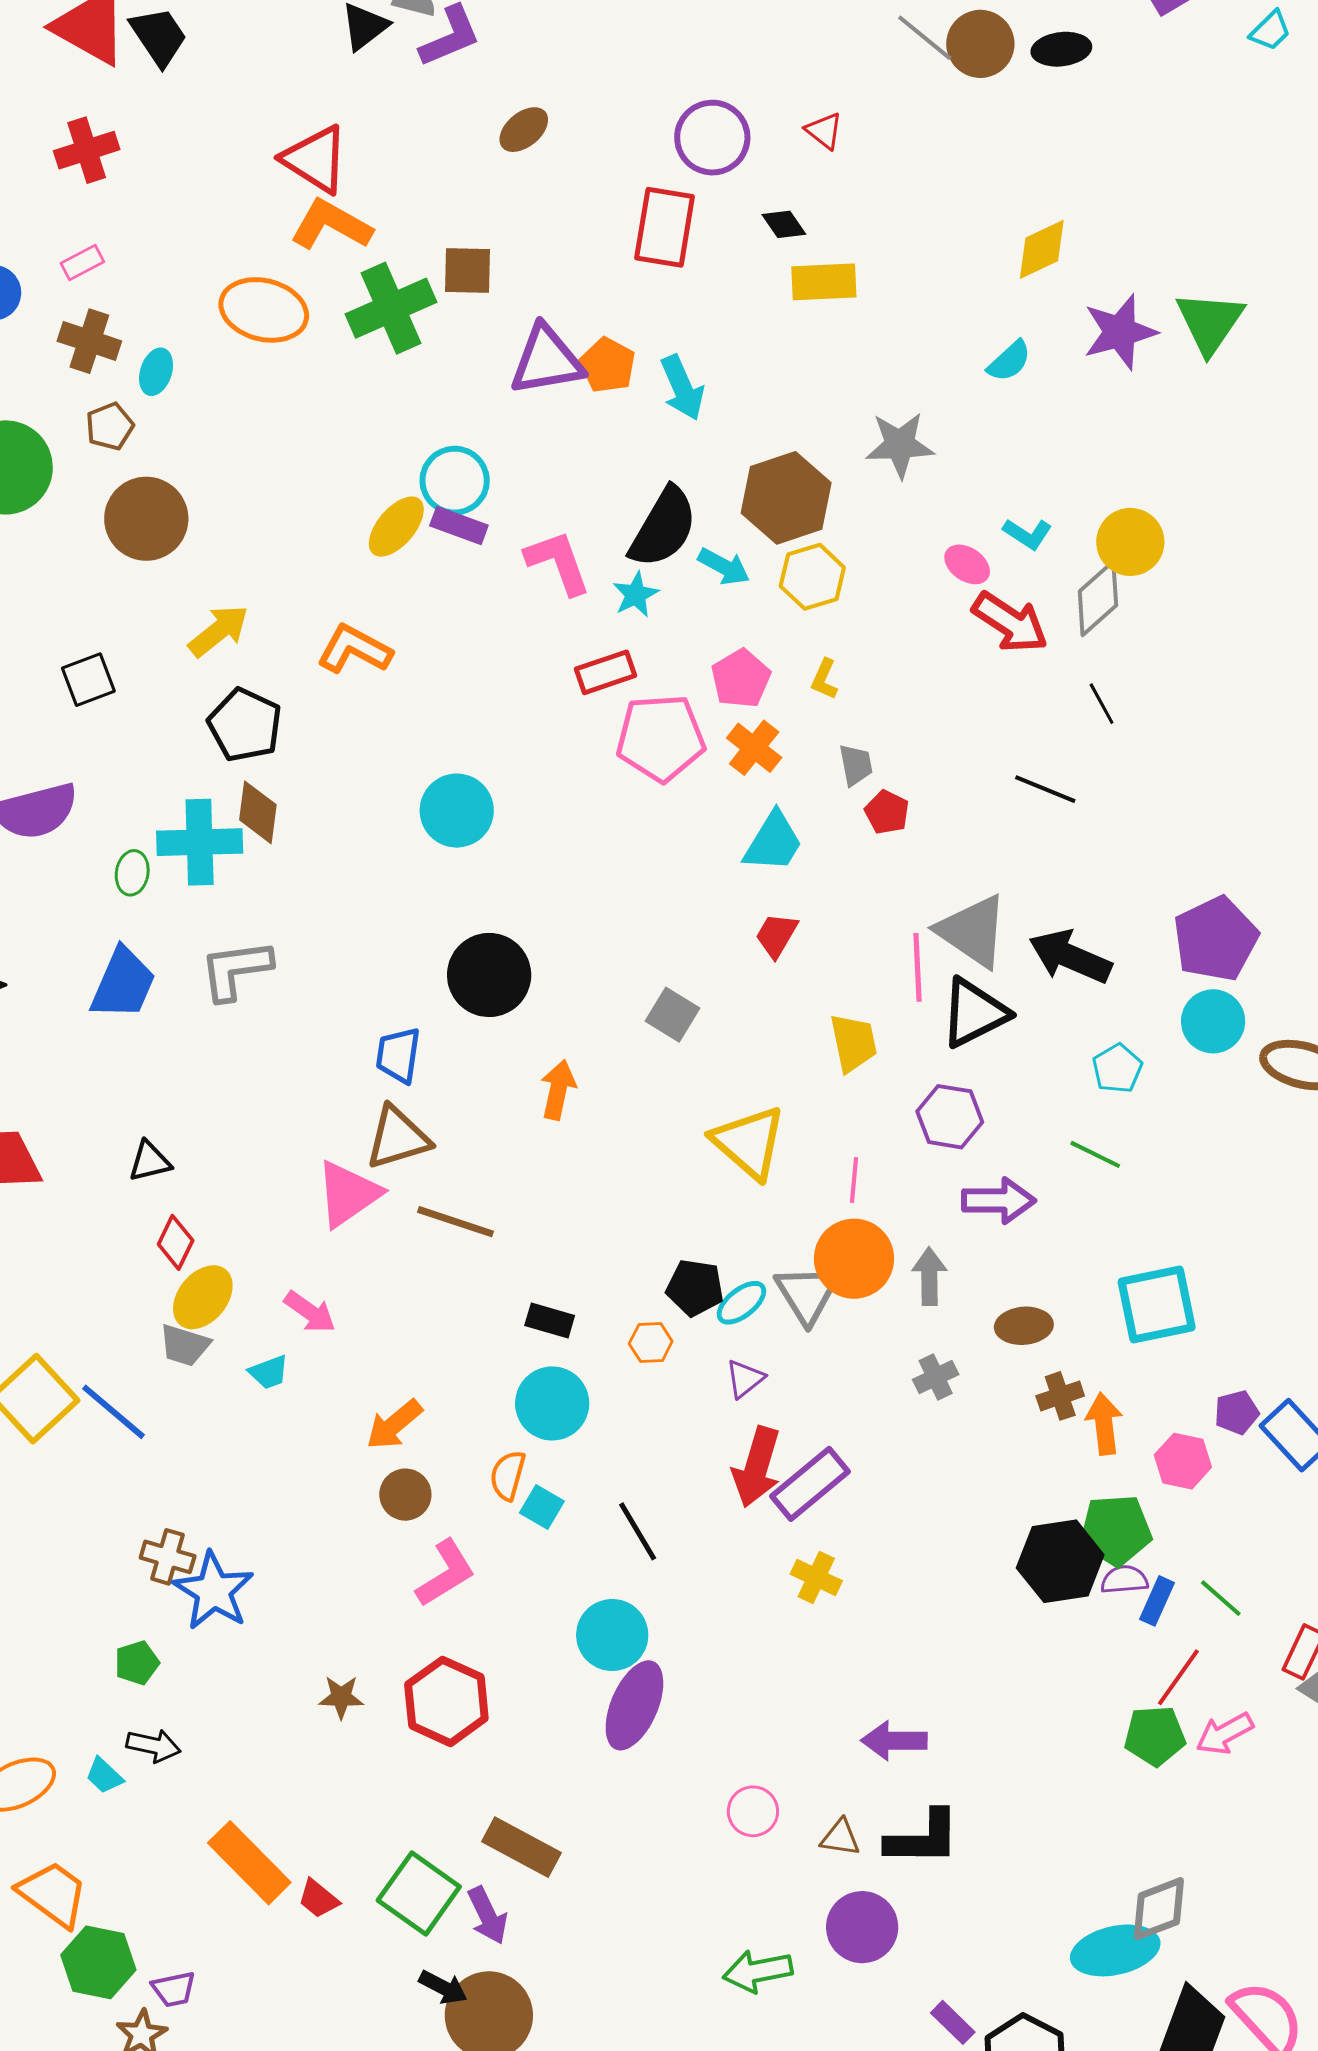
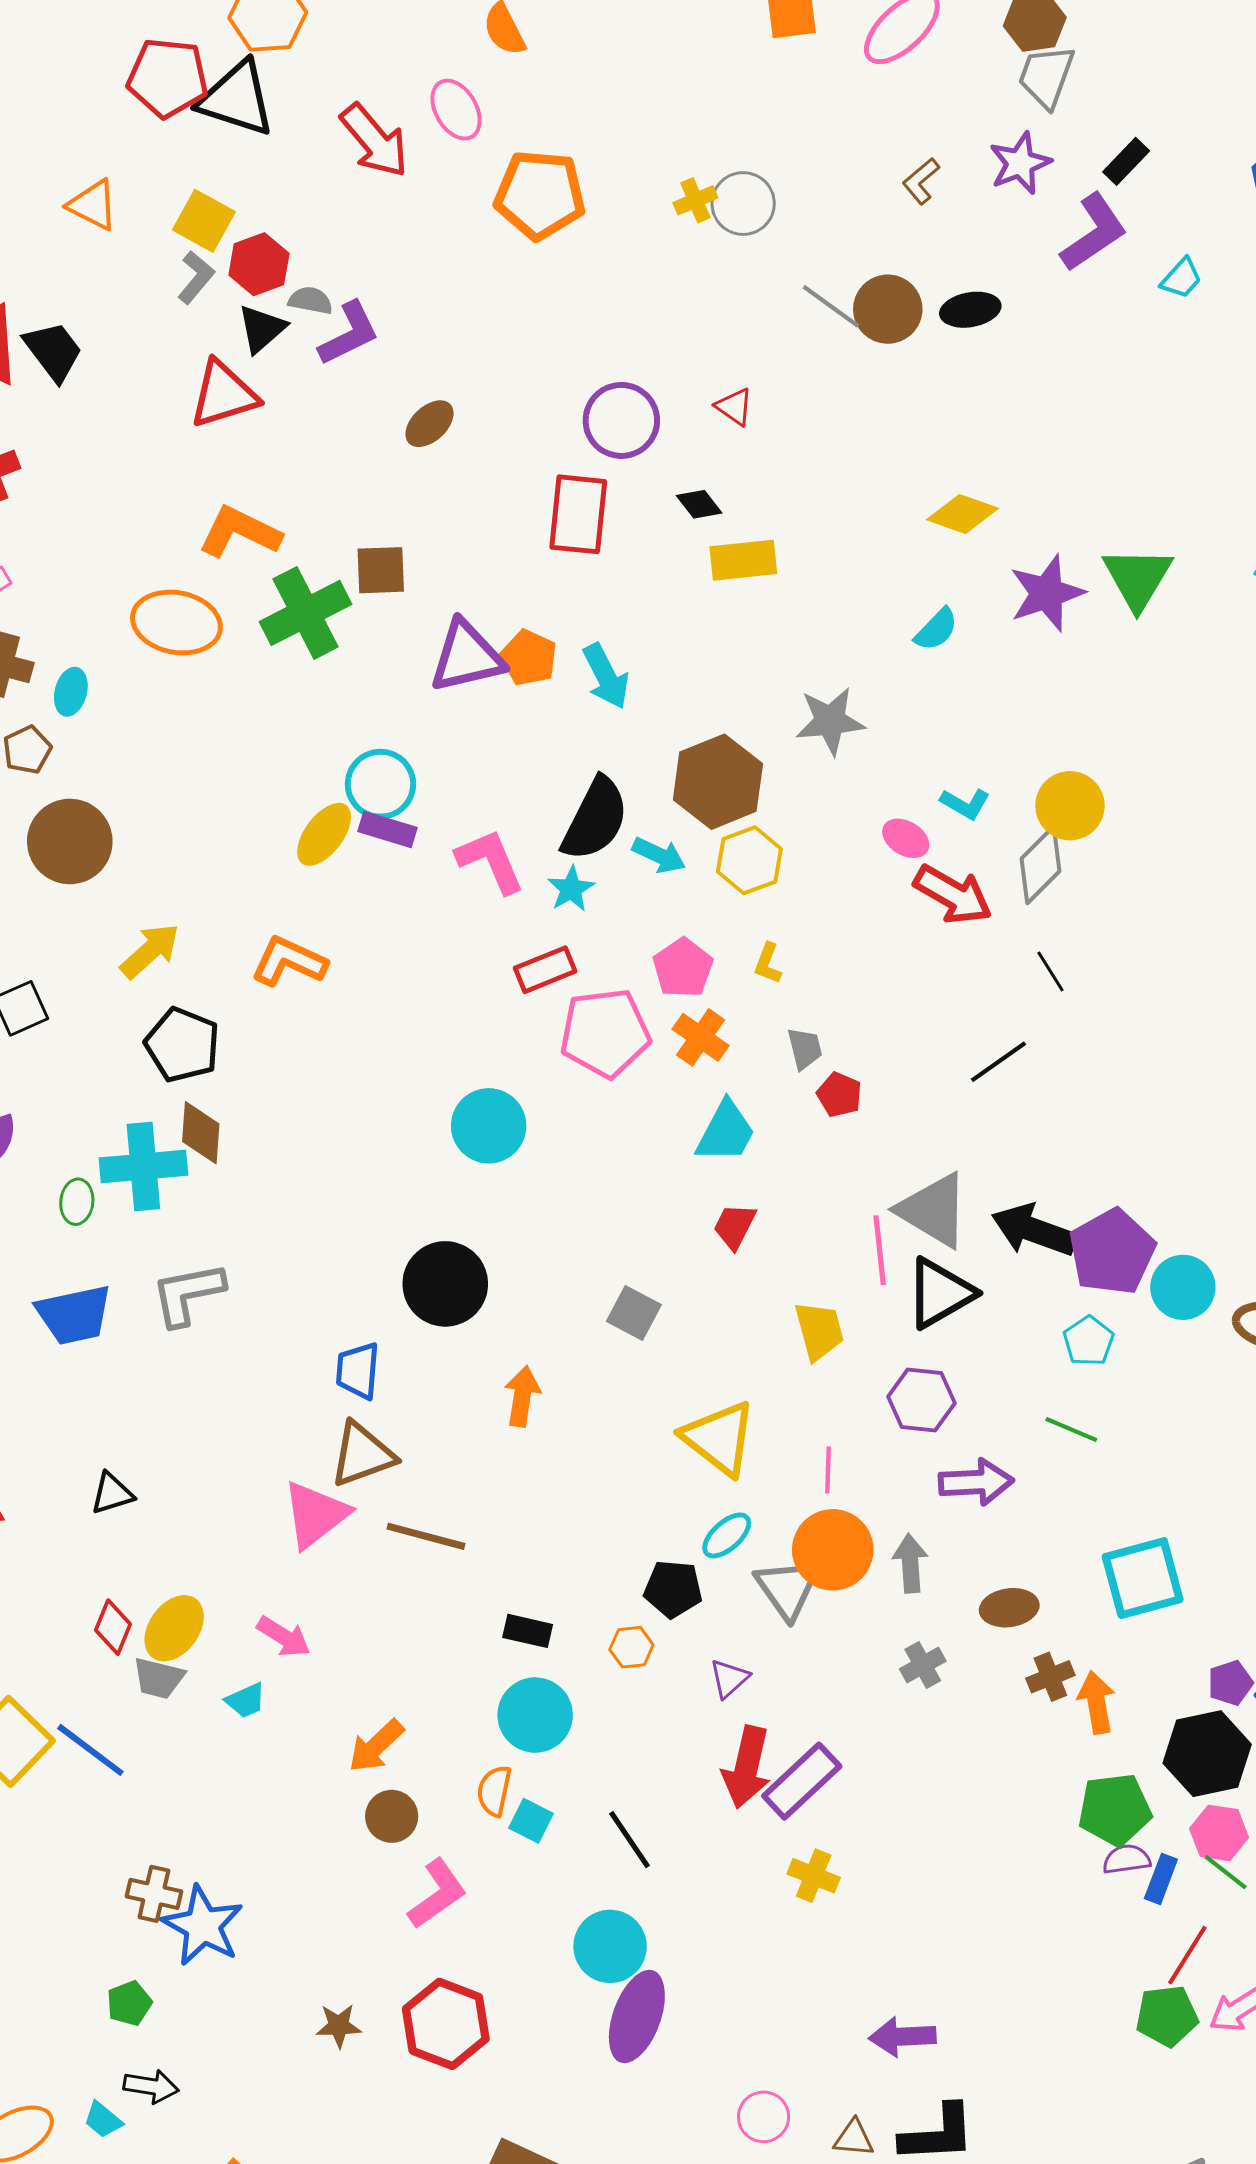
red triangle: (315, 159) -> (224, 394), moved, turned -46
yellow diamond: (1042, 249) -> (962, 514), turned 48
black line: (1045, 789) -> (999, 1062), turned -54
cyan circle: (457, 811) -> (489, 1126), moved
purple pentagon: (1216, 939) -> (1112, 1252), moved
blue trapezoid: (123, 984) -> (74, 1315), turned 58
red diamond: (176, 1242) -> (113, 1627), moved
cyan ellipse: (741, 1303) -> (727, 1535), moved
pink hexagon: (1183, 1461) -> (1219, 1833), moved
black hexagon: (1060, 1561) -> (1207, 1754), moved

